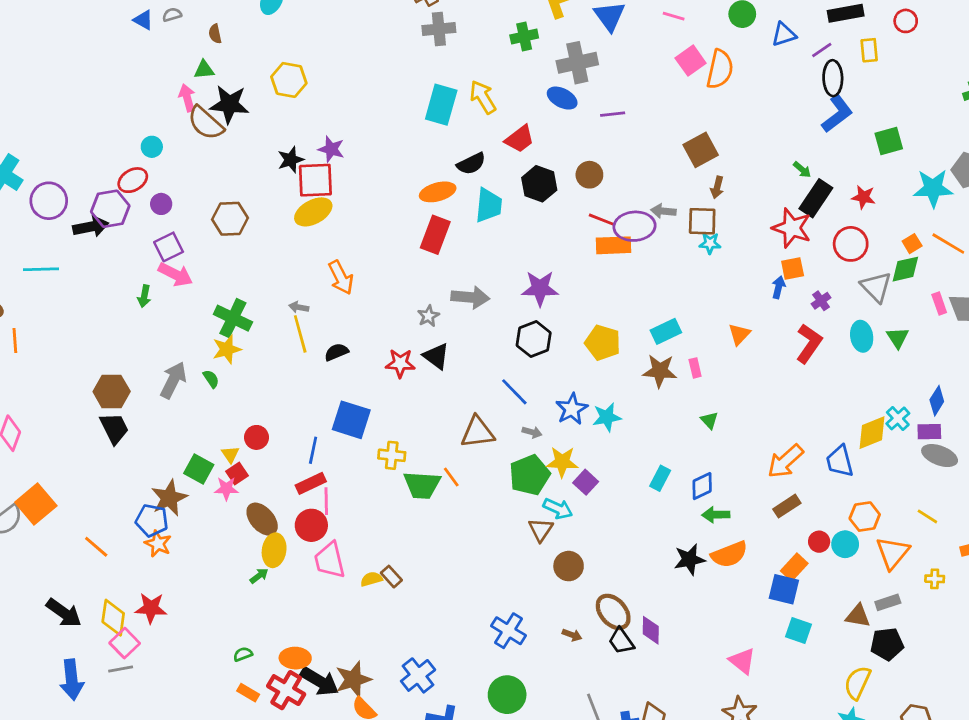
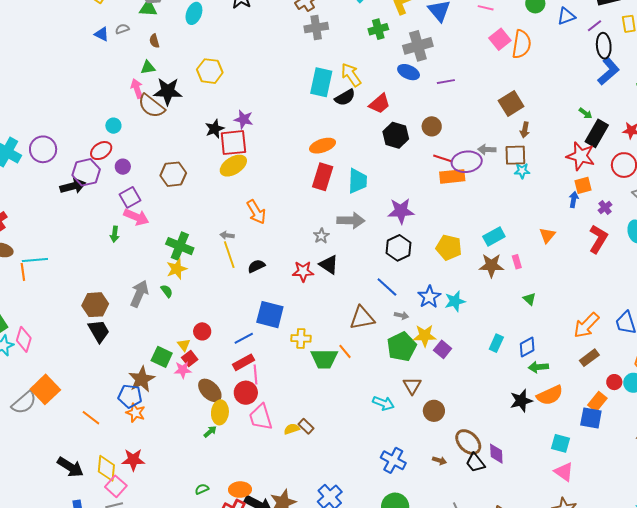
black semicircle: (471, 164) -> (345, 97), moved
purple circle: (49, 201) -> (43, 149), moved
cyan trapezoid: (489, 205) -> (357, 181), moved
cyan line: (41, 269) -> (35, 260), moved
blue line: (313, 450) -> (244, 338), turned 54
cyan arrow: (558, 509) -> (383, 403), moved
cyan square: (798, 630) -> (560, 443), moved

